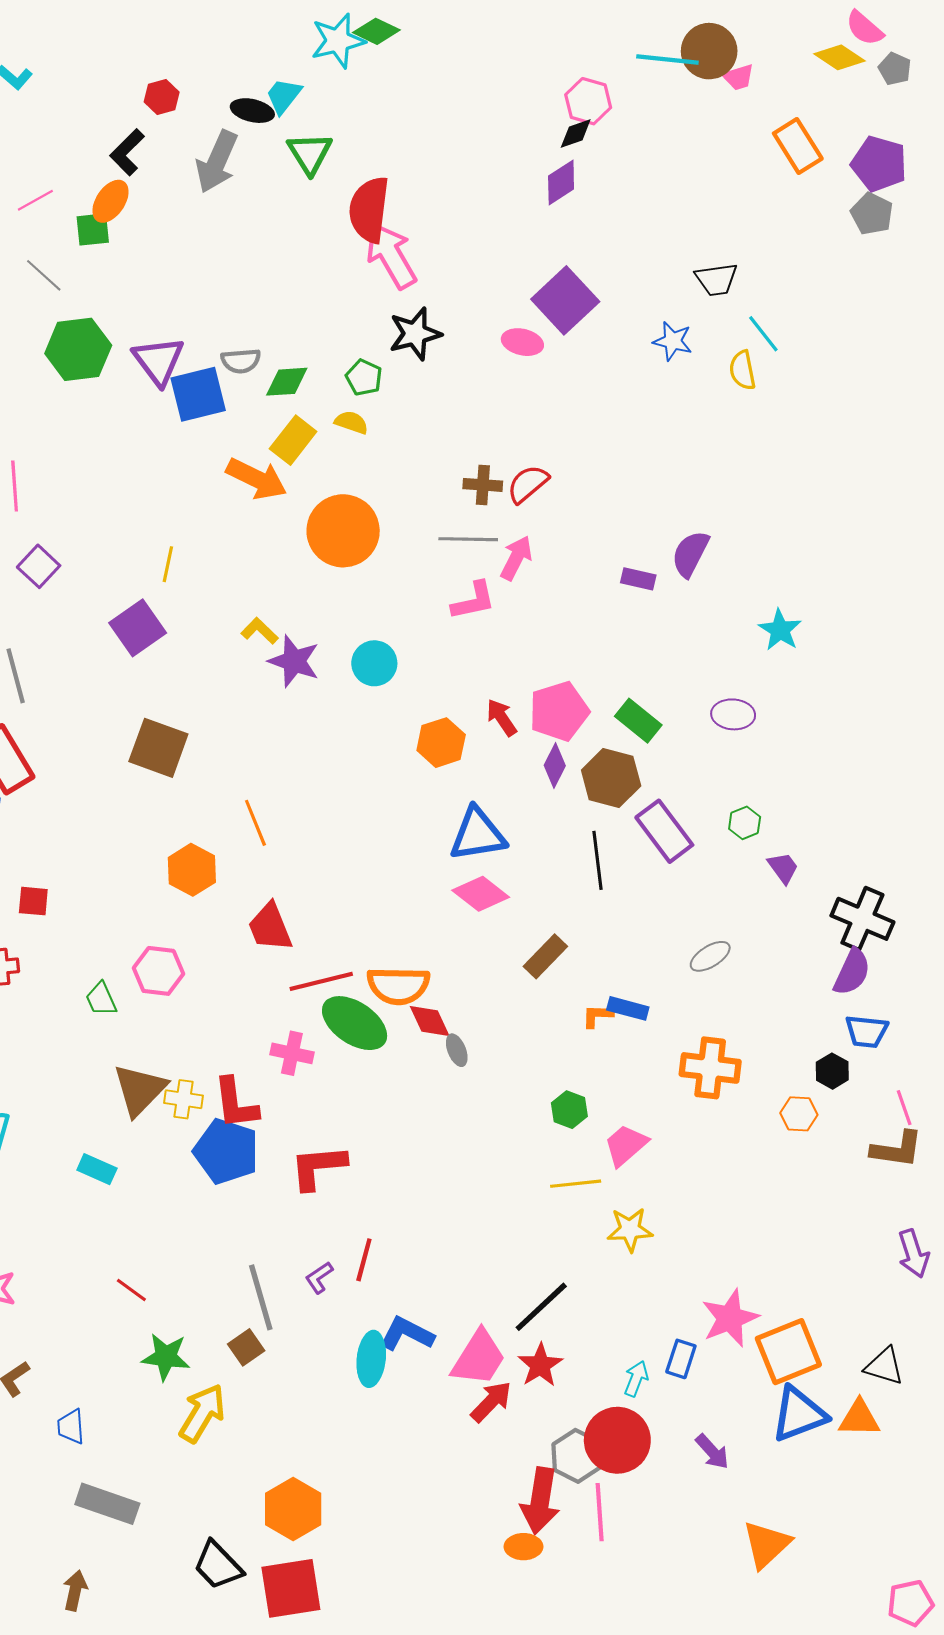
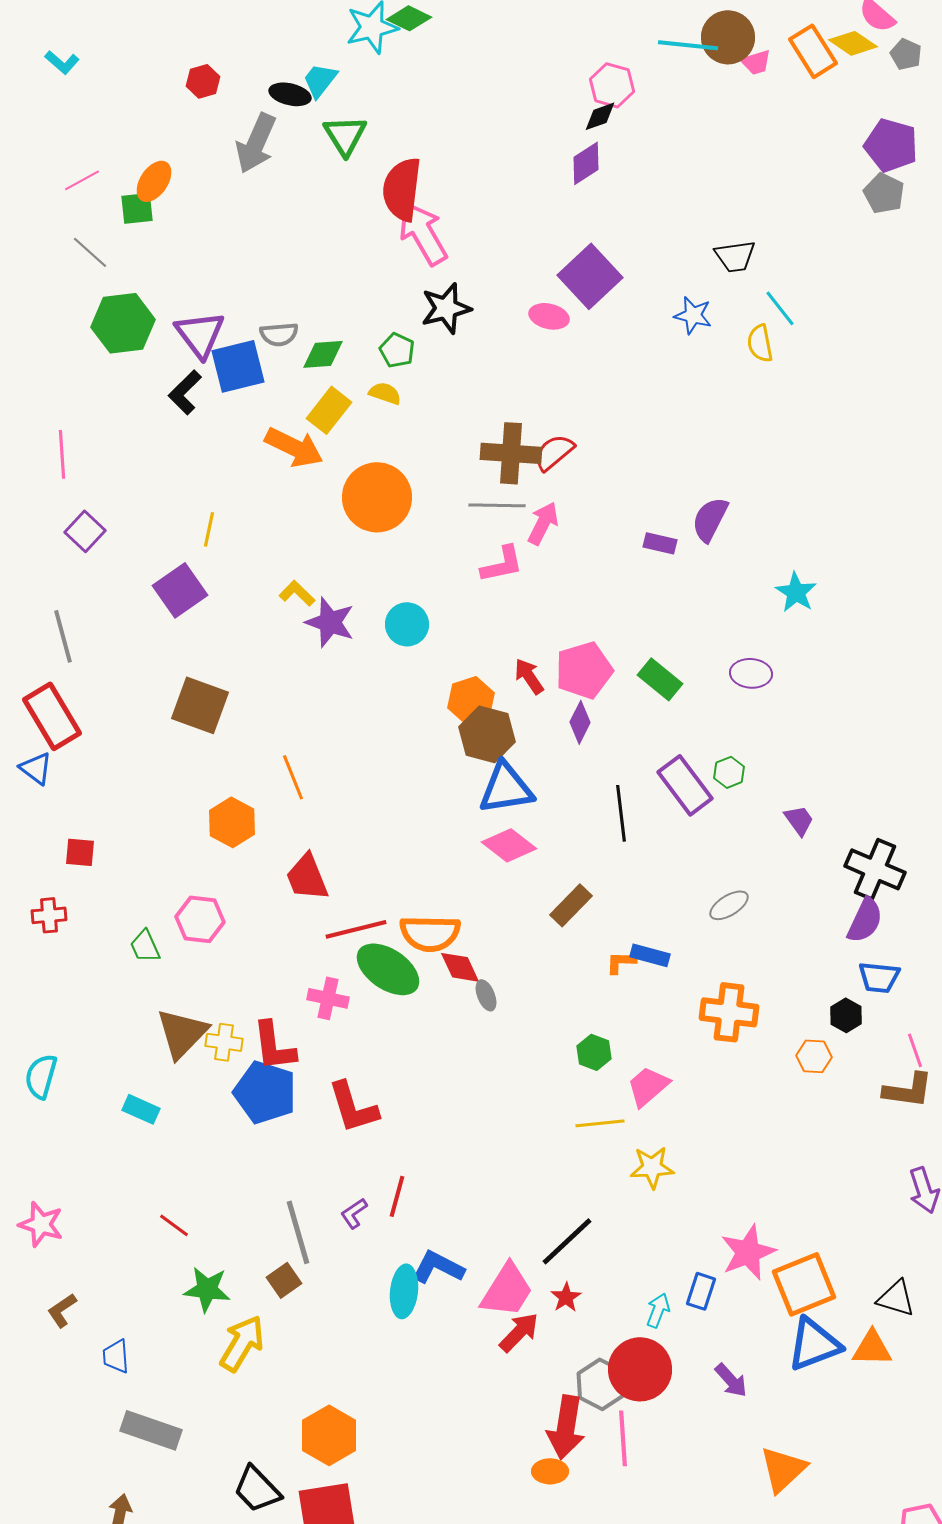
orange rectangle: (798, 146) -> (813, 51), moved
black L-shape: (127, 152) -> (185, 392), moved
brown cross: (483, 485) -> (511, 453), size x1.6
brown hexagon: (611, 778) -> (487, 734), moved
green hexagon: (745, 823) -> (729, 772), moved
red L-shape: (318, 1167) -> (353, 1107), turned -102
red star: (540, 1365) -> (566, 1297), size x0.7

